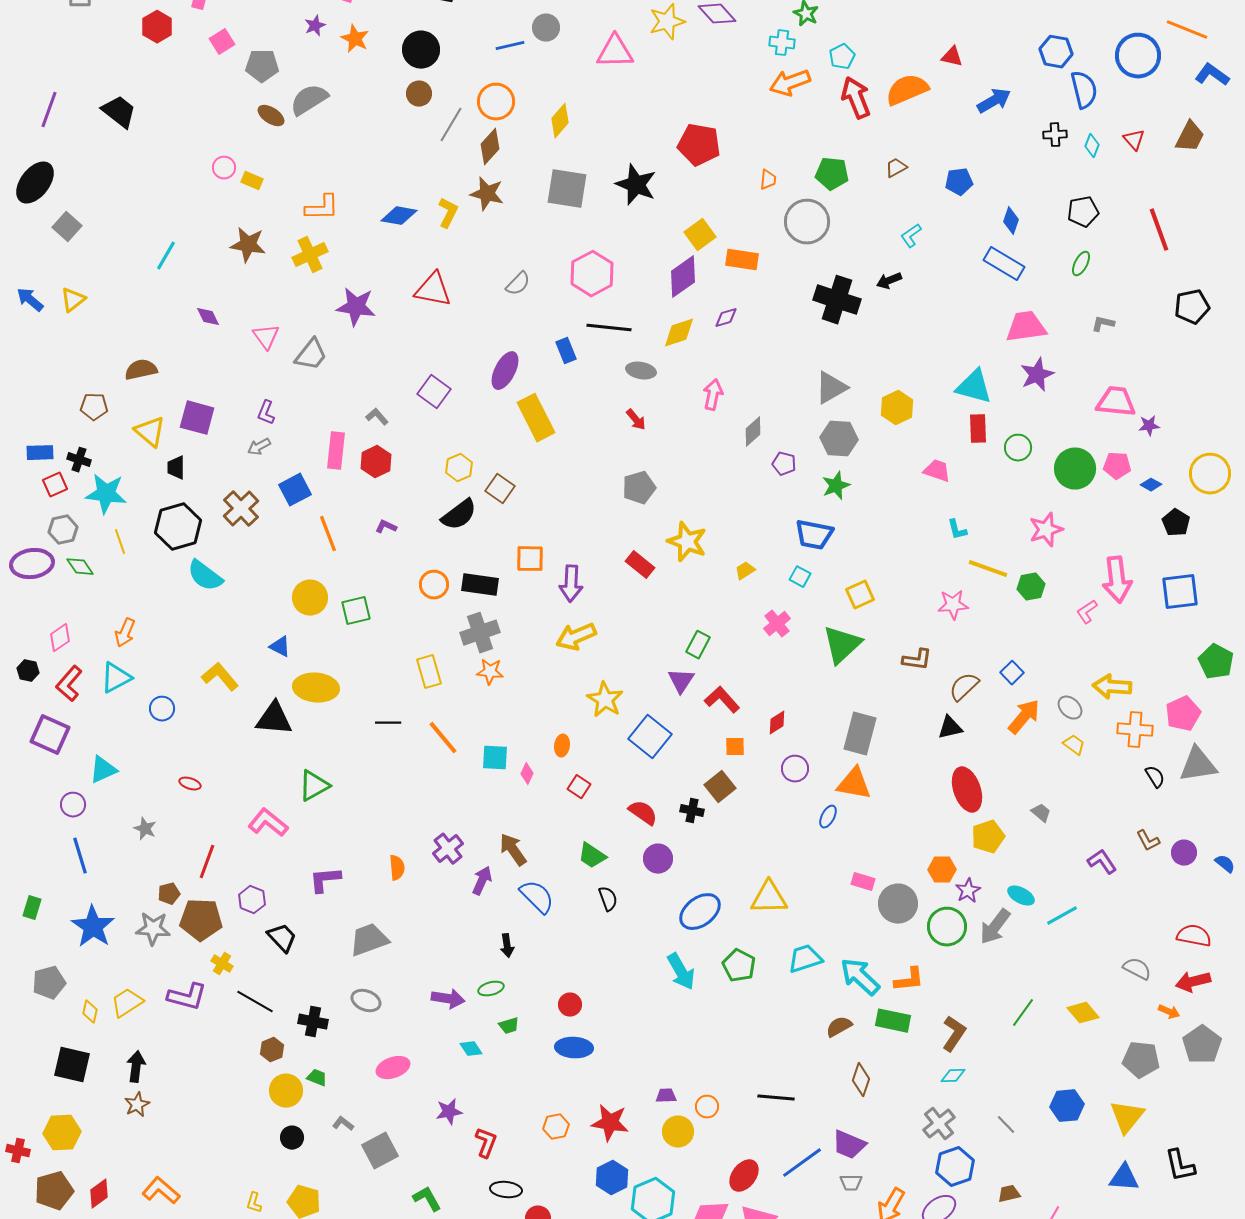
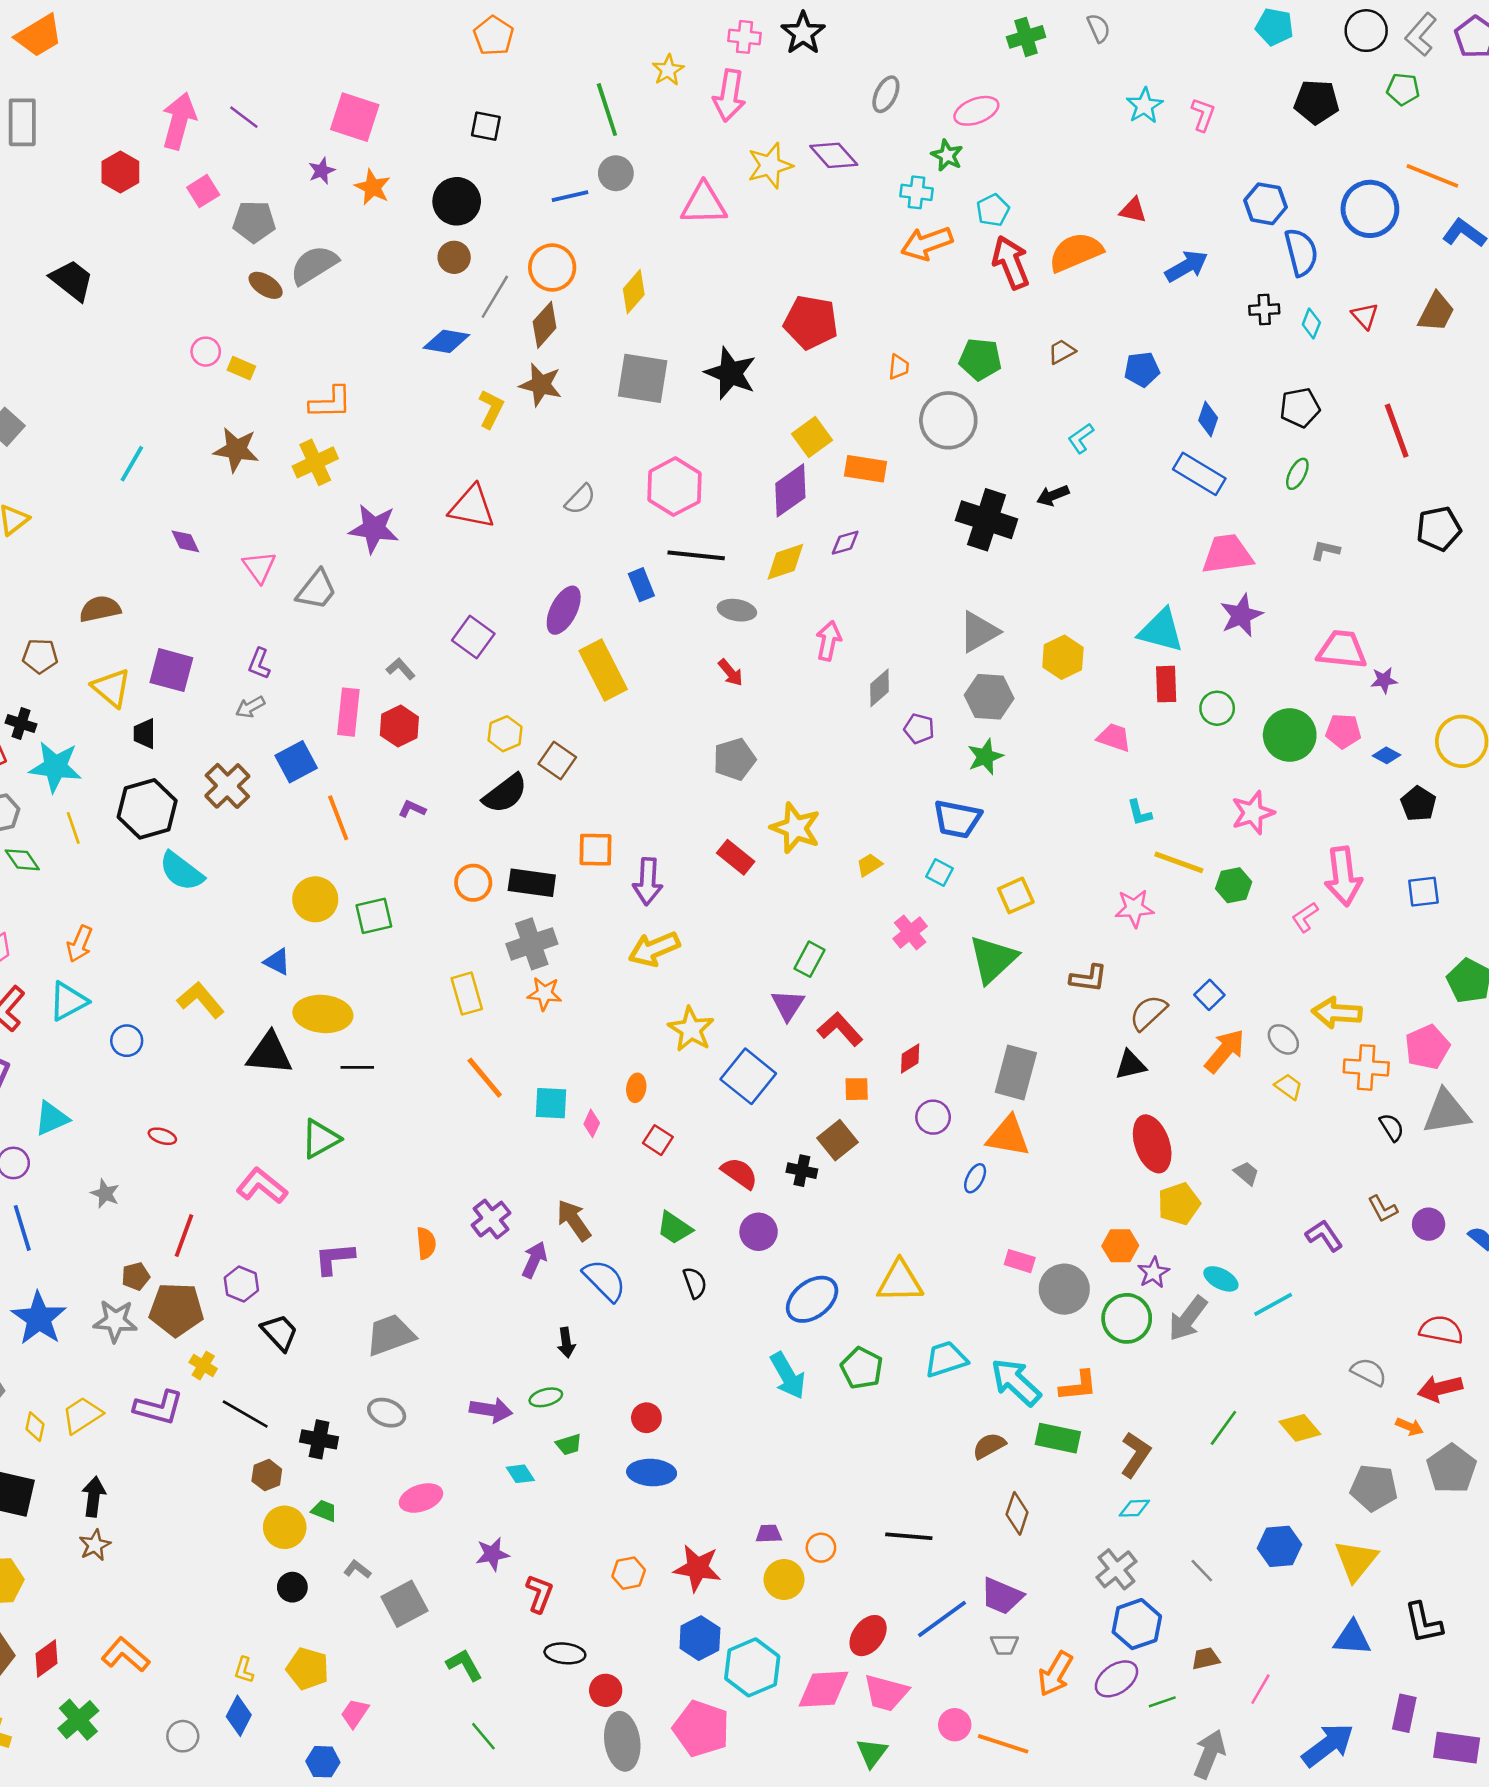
blue diamond: (399, 216) -> (446, 341), moved
blue square: (1180, 592) -> (1423, 892), size x0.7
black line: (388, 723) -> (357, 1067), moved

